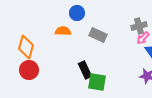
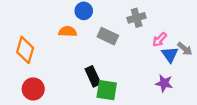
gray cross: (139, 26) -> (137, 18), moved
red circle: (29, 70) -> (33, 89), moved

